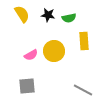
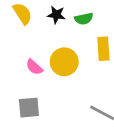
pink semicircle: (31, 55) -> (34, 67), turned 72

